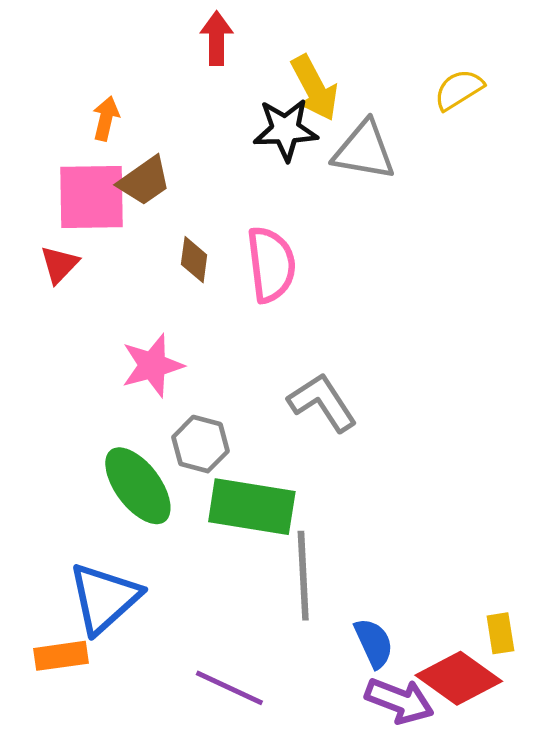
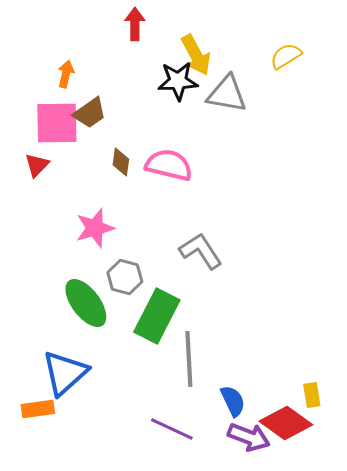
pink semicircle: (271, 264) -> (169, 165), turned -69
green rectangle: (252, 507) -> (157, 316), turned -72
purple line: (229, 688) -> (172, 429), moved

